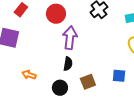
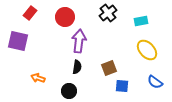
blue square: (119, 76) -> (122, 86), moved
brown square: (88, 82) -> (109, 68), moved

